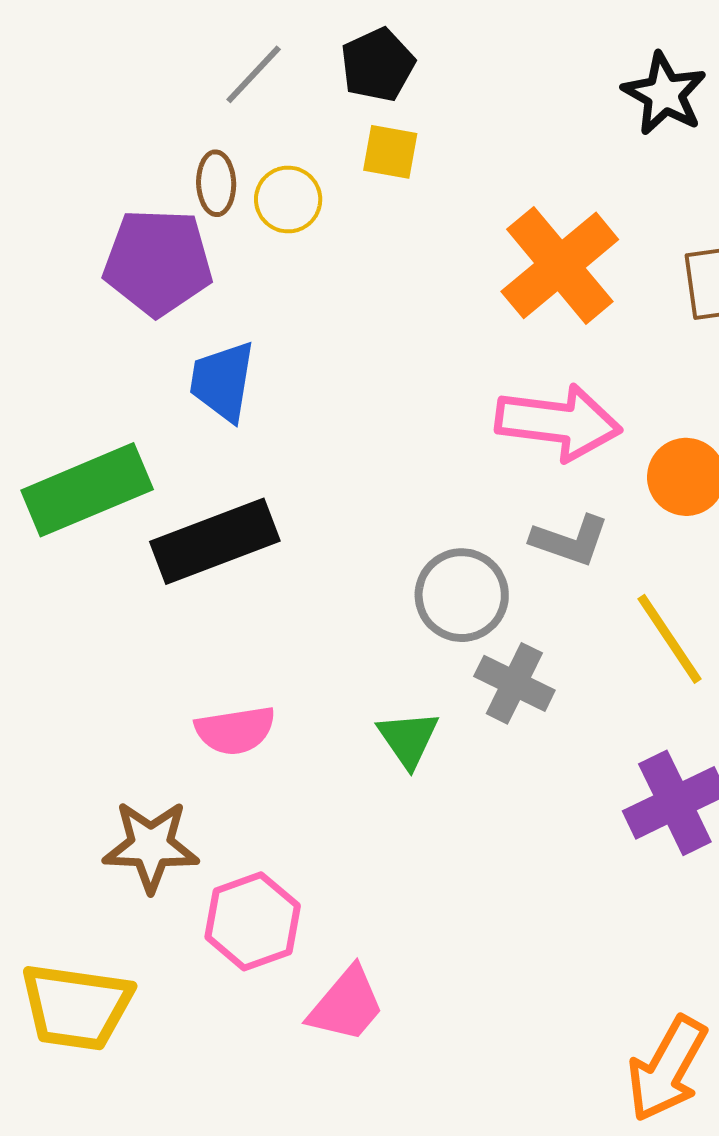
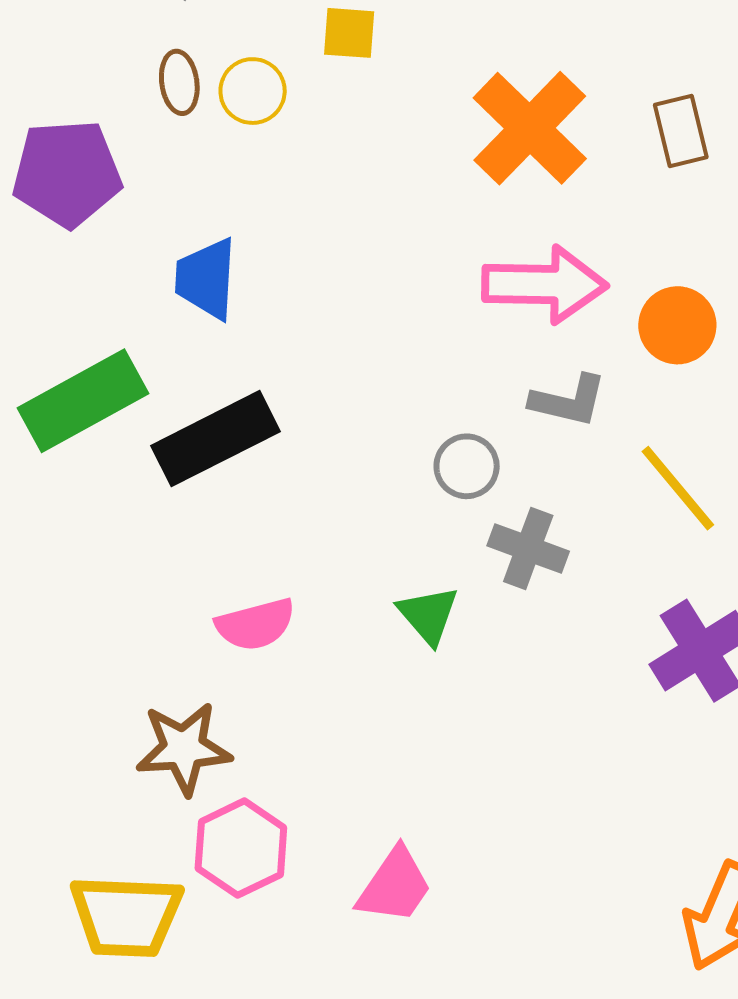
purple pentagon: (158, 262) -> (67, 173), moved
gray circle: (462, 595) -> (467, 466), size x0.7
pink hexagon: (253, 921) -> (241, 848), moved

